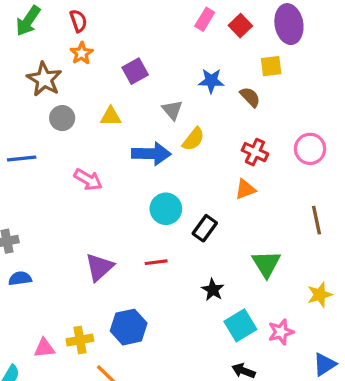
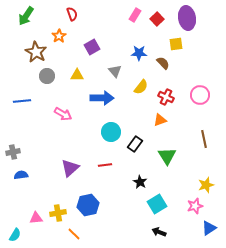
red semicircle: (78, 21) -> (72, 14), moved
yellow semicircle: (193, 139) -> (141, 87), moved
green triangle: (266, 264) -> (167, 156), moved
pink star: (281, 332) -> (195, 206), moved

